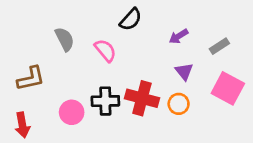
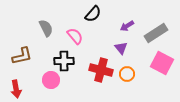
gray rectangle: (219, 46) -> (156, 33), size x1.6
purple triangle: (184, 72) -> (121, 48), moved
black cross: (105, 101) -> (64, 61), moved

